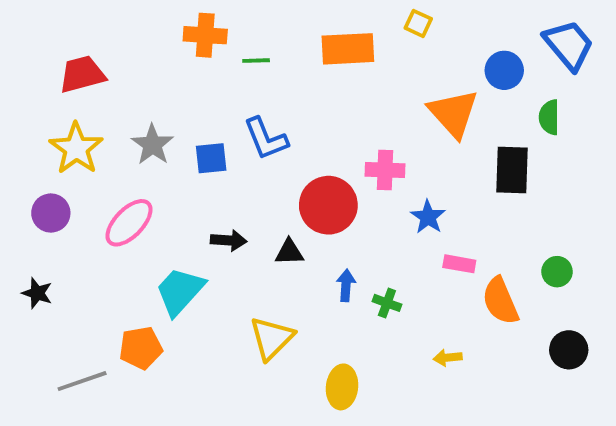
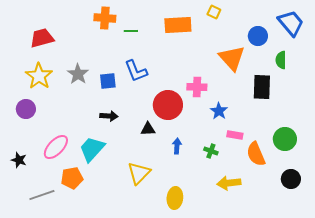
pink ellipse: (129, 223) -> (56, 147), moved
black arrow: (229, 240) -> (109, 116), moved
green circle: (557, 272) -> (285, 139), size x1.5
black star: (37, 293) -> (19, 160), moved
green cross: (387, 303) -> (211, 151), moved
yellow arrow: (448, 358) -> (229, 183), size x1.6

